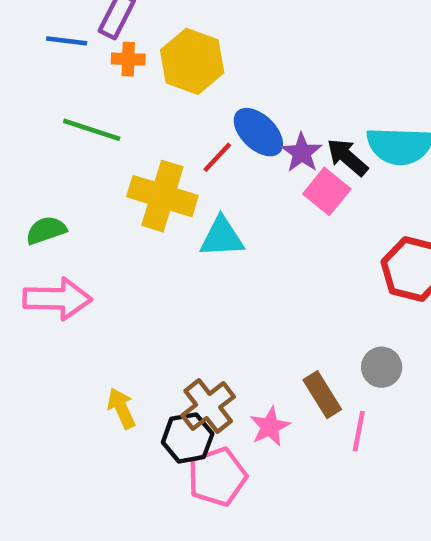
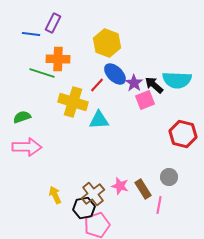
orange cross: (128, 59) -> (58, 59), moved, size x1.6
yellow hexagon: (192, 61) -> (107, 43), moved
pink square: (327, 191) -> (145, 100), turned 30
pink star: (270, 427) -> (120, 186), moved, turned -30

